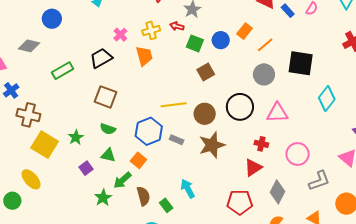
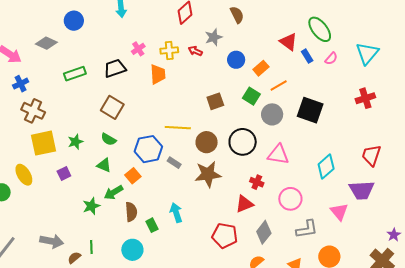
blue circle: (221, 40) -> (236, 60), moved
green square: (195, 43) -> (251, 96), moved
cyan diamond: (327, 98) -> (326, 166), moved
yellow square: (45, 145) -> (43, 143), turned 36
purple square: (86, 168) -> (64, 173), moved

